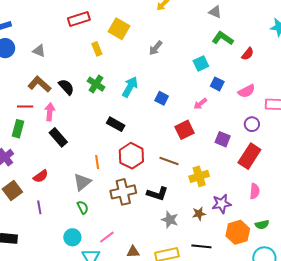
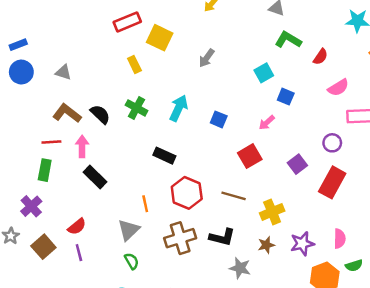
red rectangle: (79, 19) -> (127, 22), moved
pink semicircle: (246, 91) -> (338, 88), moved
purple square: (223, 139) -> (297, 164), turned 35
pink semicircle: (255, 191) -> (340, 239), moved
purple line: (39, 207) -> (79, 253), moved
brown star: (199, 214) -> (266, 245), moved

